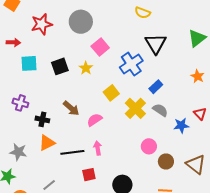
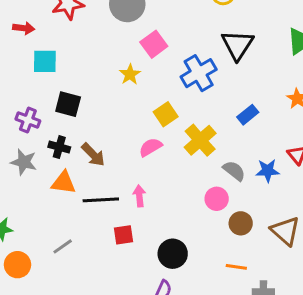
black square: (60, 66) -> (68, 104), moved, turned 30
blue rectangle: (156, 87) -> (248, 115), moved
brown arrow: (71, 108) -> (93, 155), moved
gray semicircle: (160, 110) -> (234, 171), moved
pink semicircle: (94, 120) -> (151, 147), moved
orange triangle: (47, 143) -> (64, 183), turned 30
gray star: (18, 152) -> (24, 162), moved

